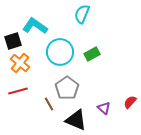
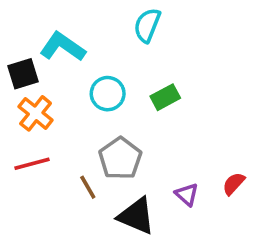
cyan circle: (60, 52) -> (108, 94), size x0.7

